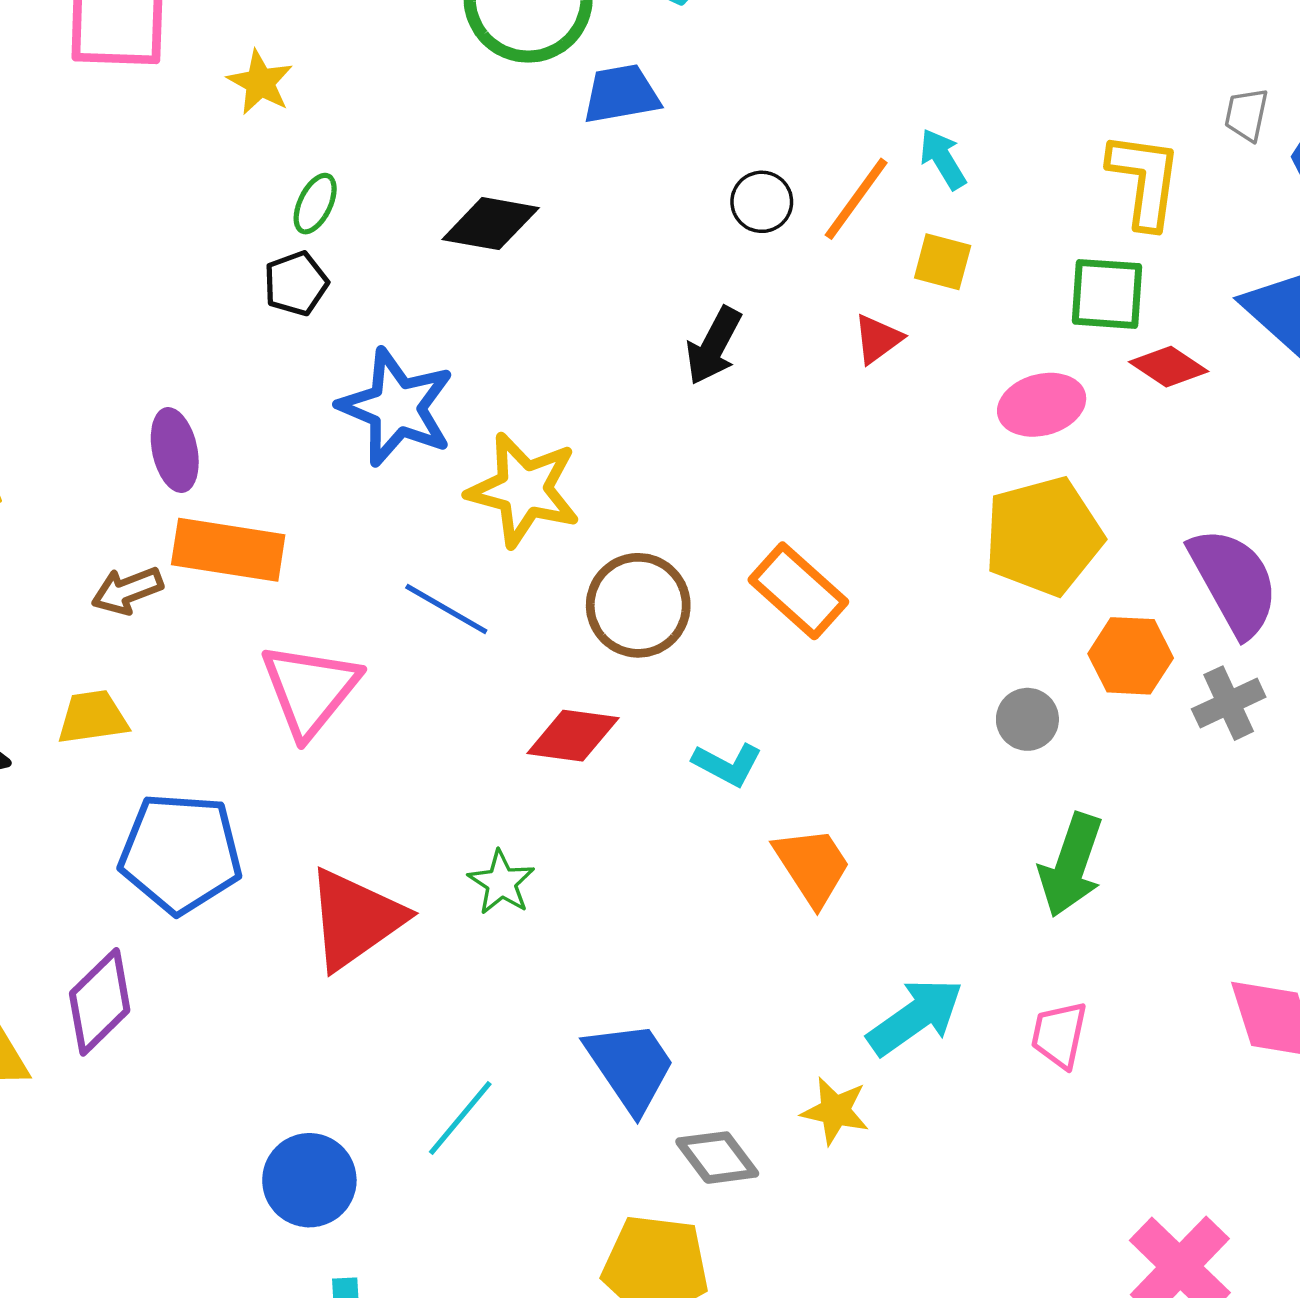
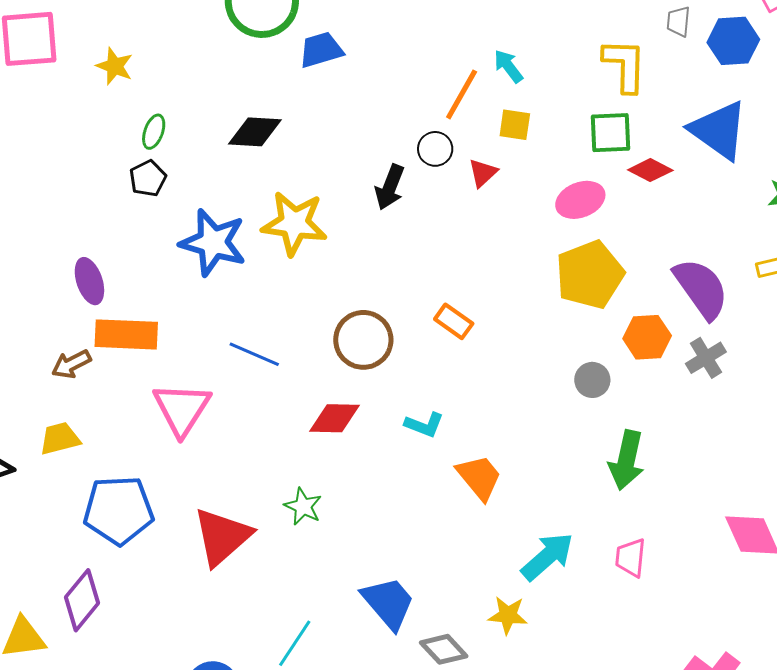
black circle: (762, 202) -> (435, 149), moved
yellow star: (524, 490) -> (294, 223), moved
orange rectangle: (798, 591) -> (454, 321), size x0.7

